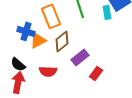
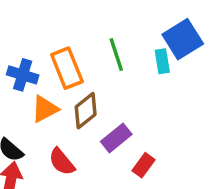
blue cross: (26, 31) -> (23, 75), moved
red semicircle: (48, 71) -> (62, 162), turned 48

